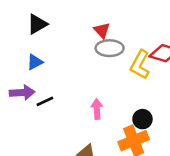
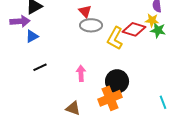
purple arrow: (22, 93) -> (20, 21), moved
black circle: (142, 119) -> (117, 81), size x1.5

